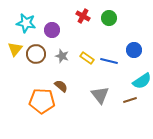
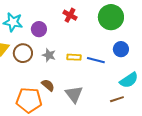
green circle: (109, 18) -> (111, 17), moved, size x1.6
yellow rectangle: (87, 58) -> (74, 57), turned -32
gray triangle: (100, 95) -> (74, 94), moved

